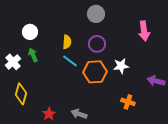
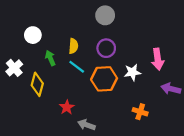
pink arrow: (144, 31) -> (158, 59), moved
green arrow: (33, 55) -> (50, 58), moved
yellow diamond: (21, 94) -> (37, 84), moved
red star: (49, 114) -> (67, 107), moved

